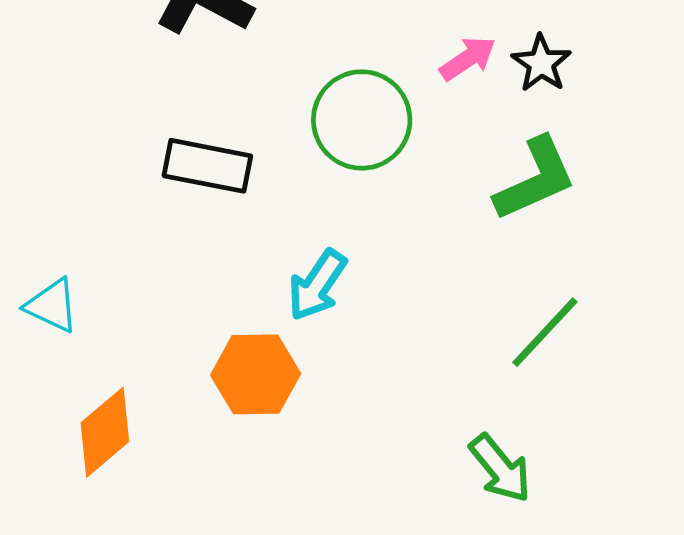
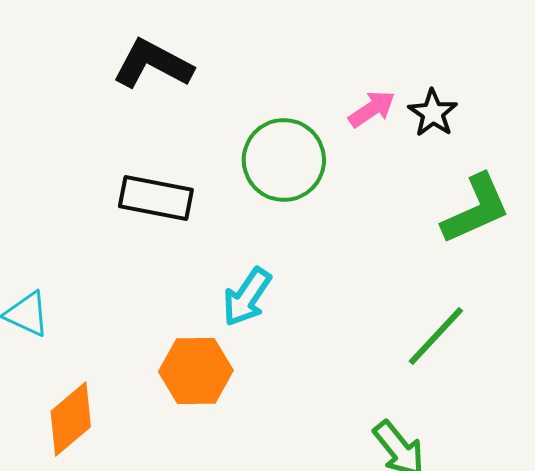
green L-shape: (535, 179) -> (476, 209), moved

